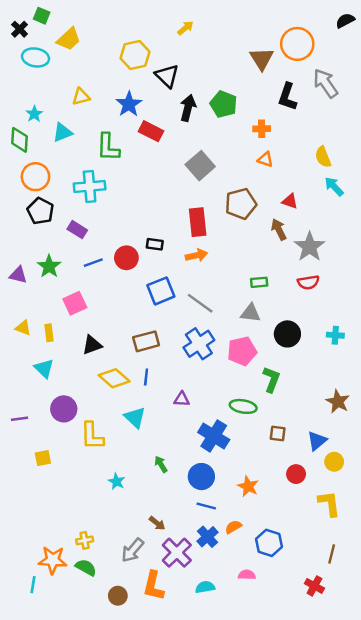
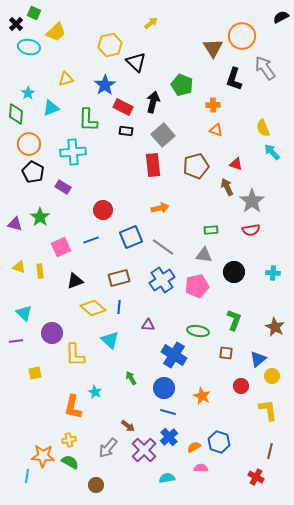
black arrow: (188, 108) -> (153, 102), moved
red rectangle: (198, 222) -> (153, 165), moved
black rectangle: (155, 244) -> (126, 131), moved
blue line: (93, 263) -> (91, 240), moved
cyan triangle: (44, 368) -> (24, 313), moved
green L-shape: (271, 379) -> (234, 320), moved
orange semicircle: (233, 527) -> (194, 447), moved
orange L-shape: (153, 586) -> (73, 407), moved

